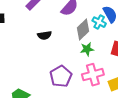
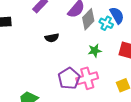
gray diamond: (83, 29) -> (88, 19), moved
pink cross: (93, 75) -> (87, 78), moved

